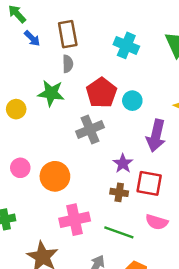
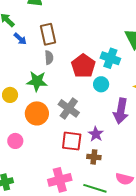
cyan cross: (126, 45) -> (110, 58), moved
red pentagon: (101, 93) -> (83, 66), moved
gray cross: (90, 129) -> (69, 108), turned -30
orange circle: (55, 176) -> (37, 113), moved
red square: (149, 183) -> (72, 141), moved

